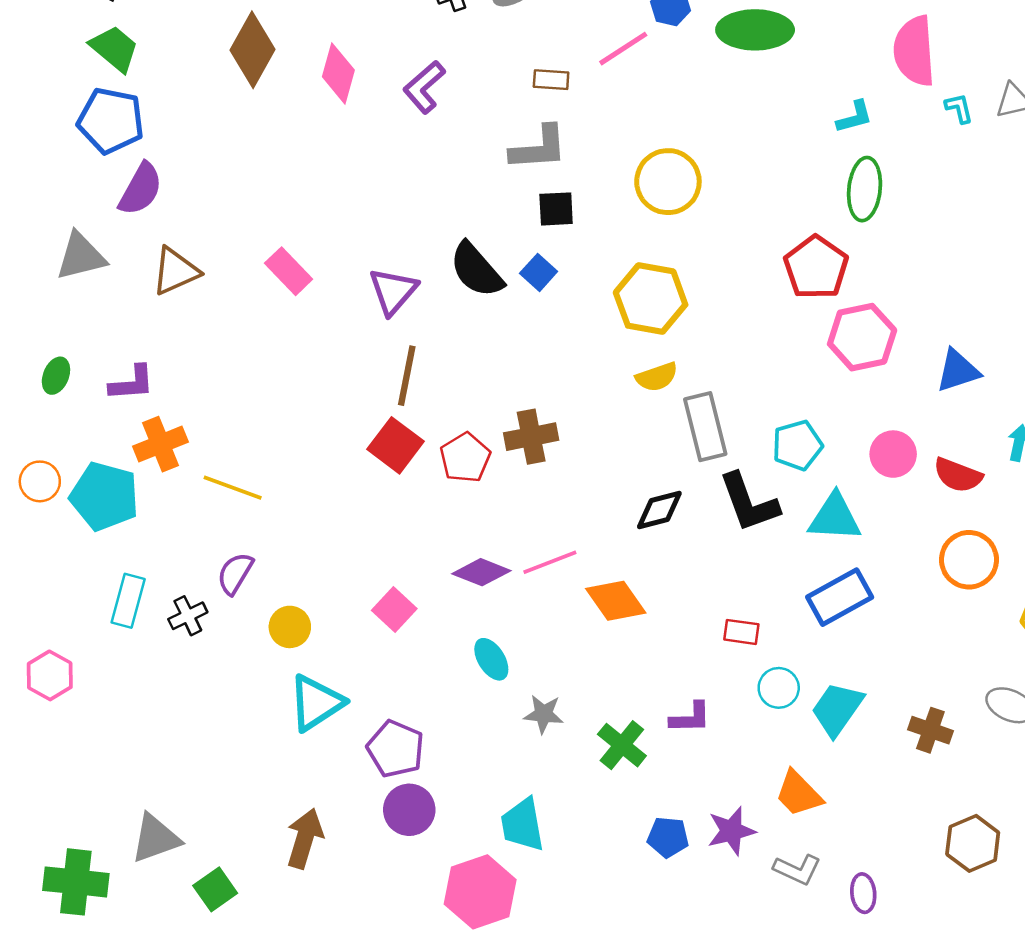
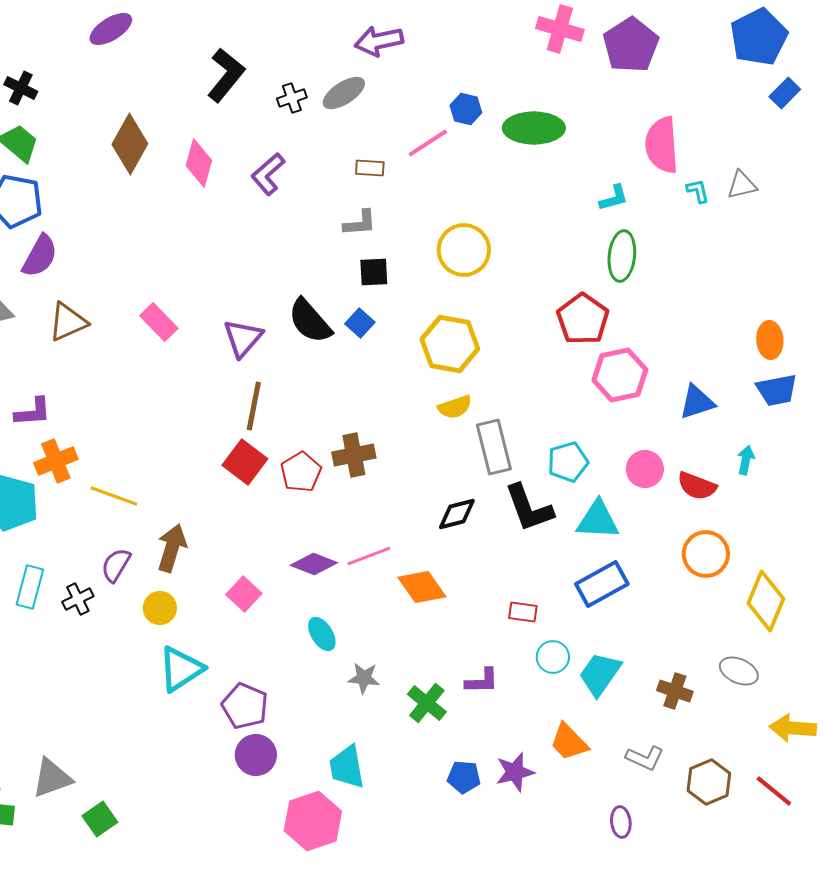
gray L-shape: (539, 148) -> (360, 223), size x0.7
brown arrow: (305, 838) -> (172, 548), moved
gray L-shape: (797, 869) -> (645, 758), moved

